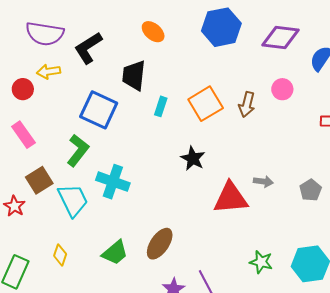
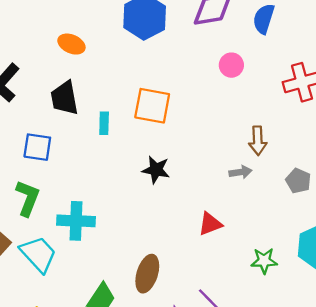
orange square: (206, 104) -> (152, 106), turned -32
brown arrow: (247, 104) -> (258, 141), moved
blue square: (99, 110) -> (37, 147), size x0.7
gray pentagon: (311, 190) -> (298, 181), moved
red triangle: (231, 198) -> (210, 224), moved, size x0.6

